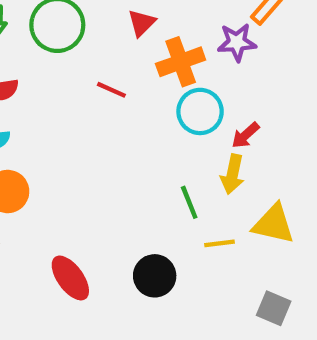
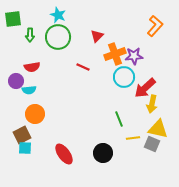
purple star: (237, 42) -> (134, 56), moved
red arrow: (245, 135) -> (145, 88), size x1.6
yellow arrow: (232, 174) -> (152, 104), moved
gray square: (274, 308) -> (152, 144), moved

